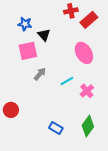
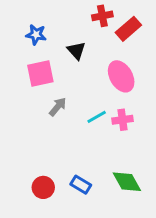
black triangle: (44, 35) -> (76, 50), moved
pink cross: (87, 91) -> (123, 120), moved, turned 32
red circle: (11, 110) -> (43, 187), moved
green diamond: (88, 126) -> (127, 182), turned -65

